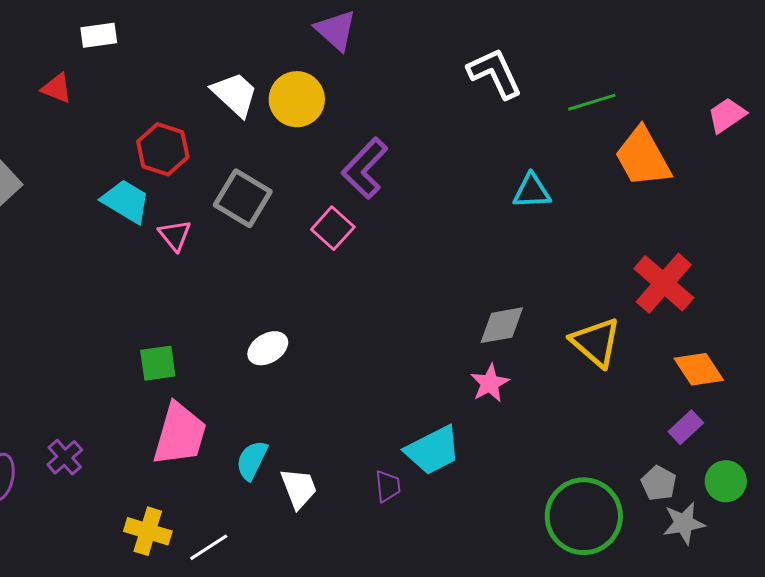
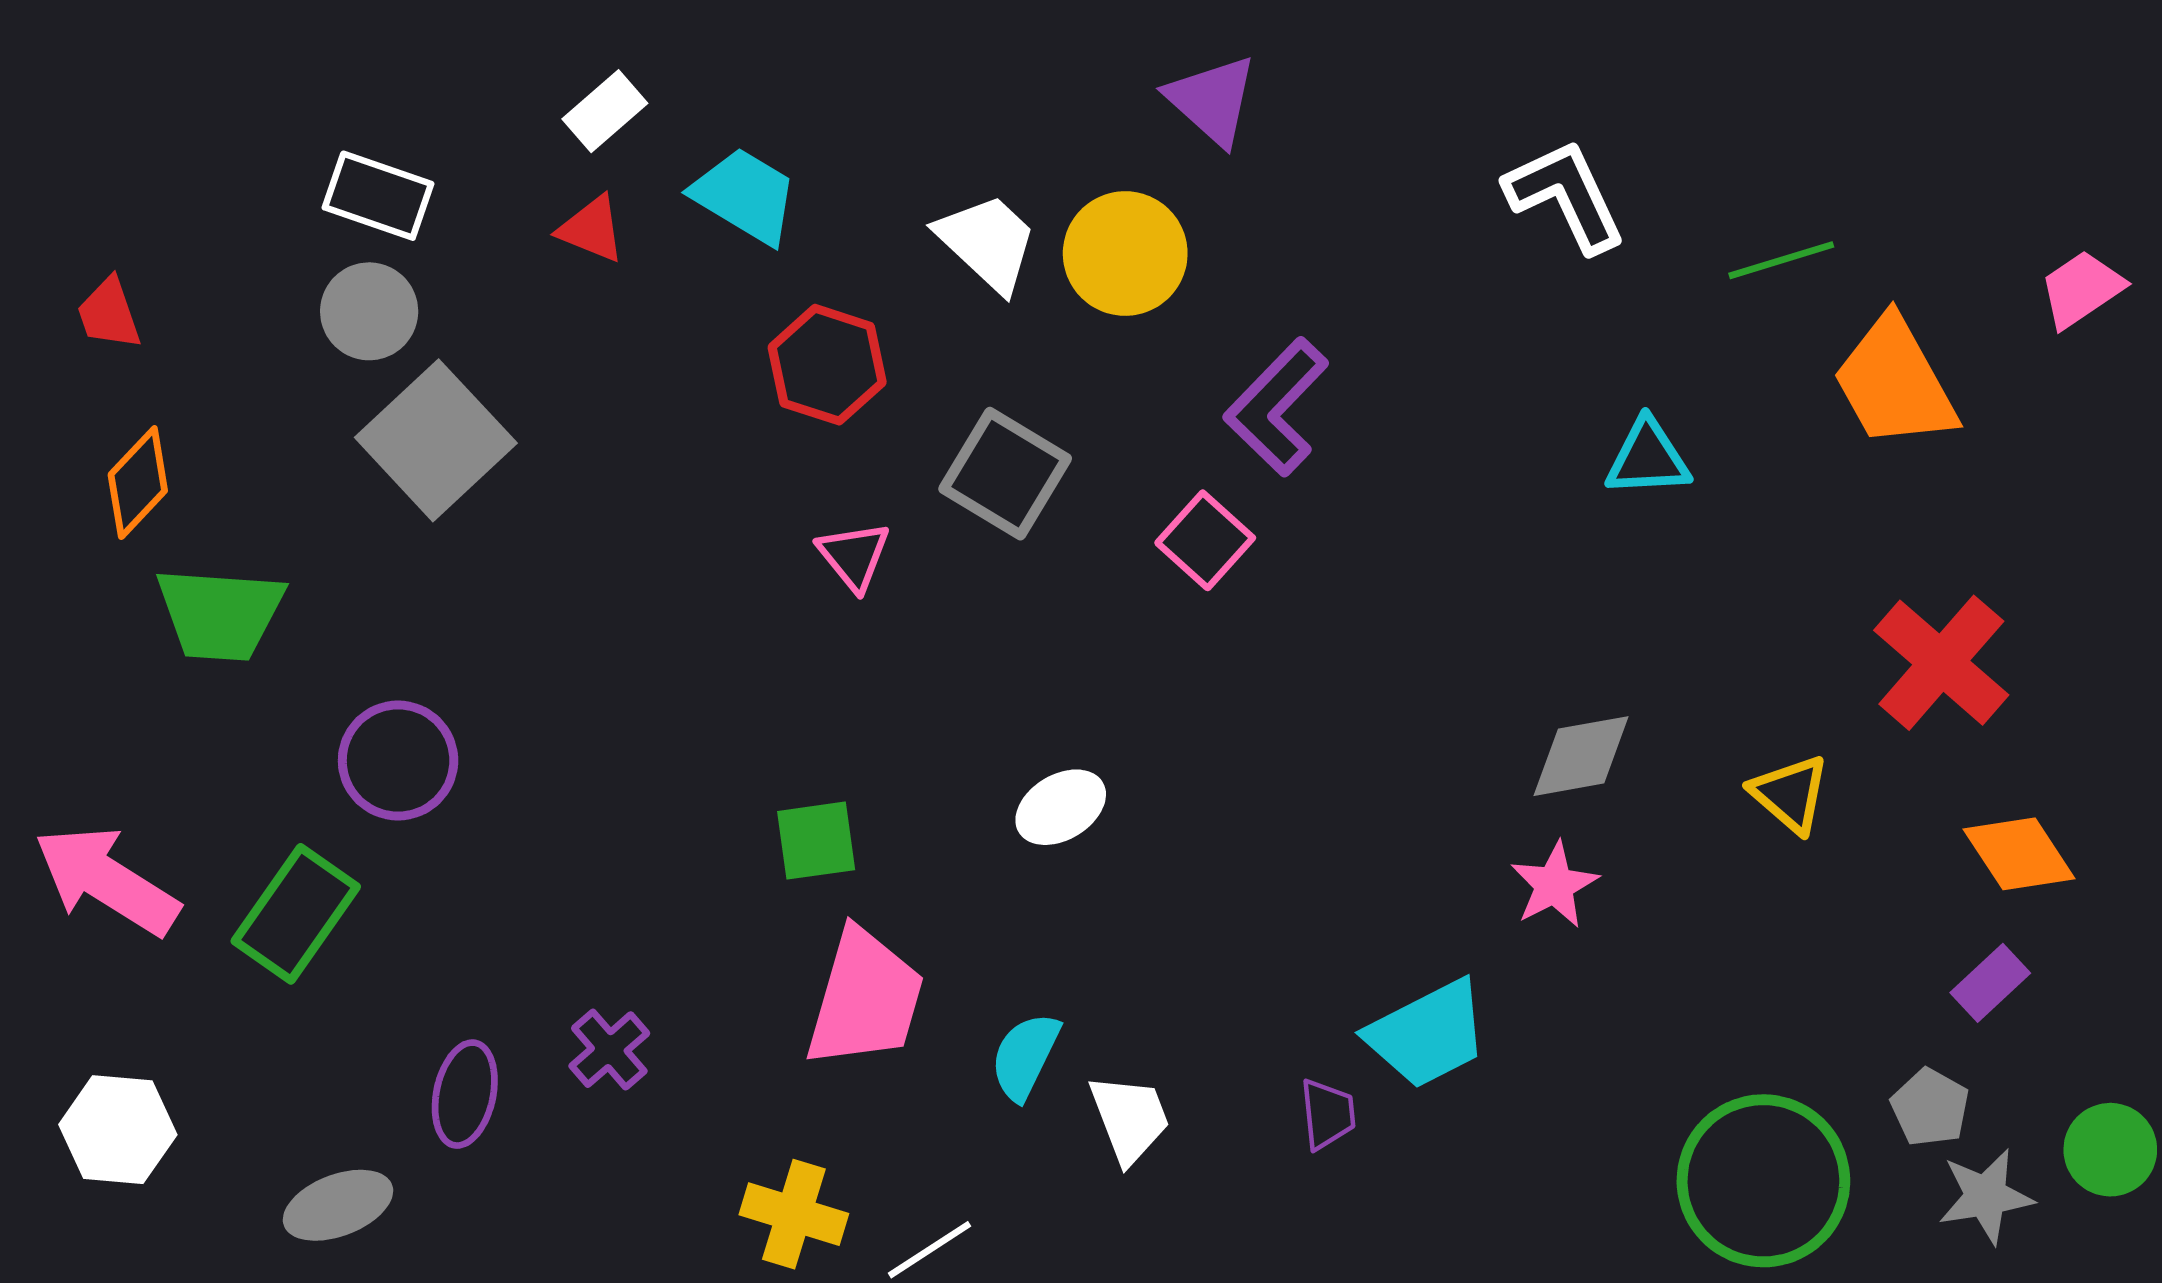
white rectangle: (99, 35) -> (605, 111), moved, turned -33
cyan trapezoid: (126, 201) -> (745, 196), moved
yellow triangle: (596, 342) -> (1790, 794), size x0.7
green circle: (726, 481) -> (2110, 1150), moved

